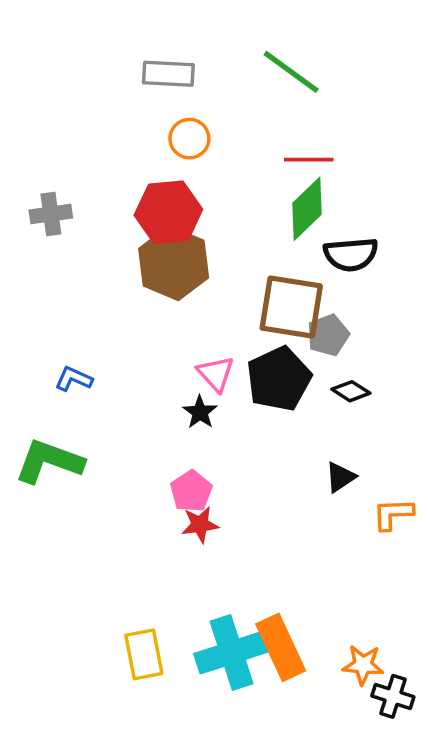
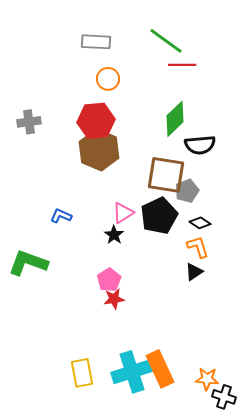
red line: (309, 160) -> (182, 65), moved
pink triangle: (216, 374) -> (123, 213), turned 40
blue L-shape: (74, 379) -> (61, 216), moved
orange L-shape: (393, 514) -> (198, 247), moved, turned 75

